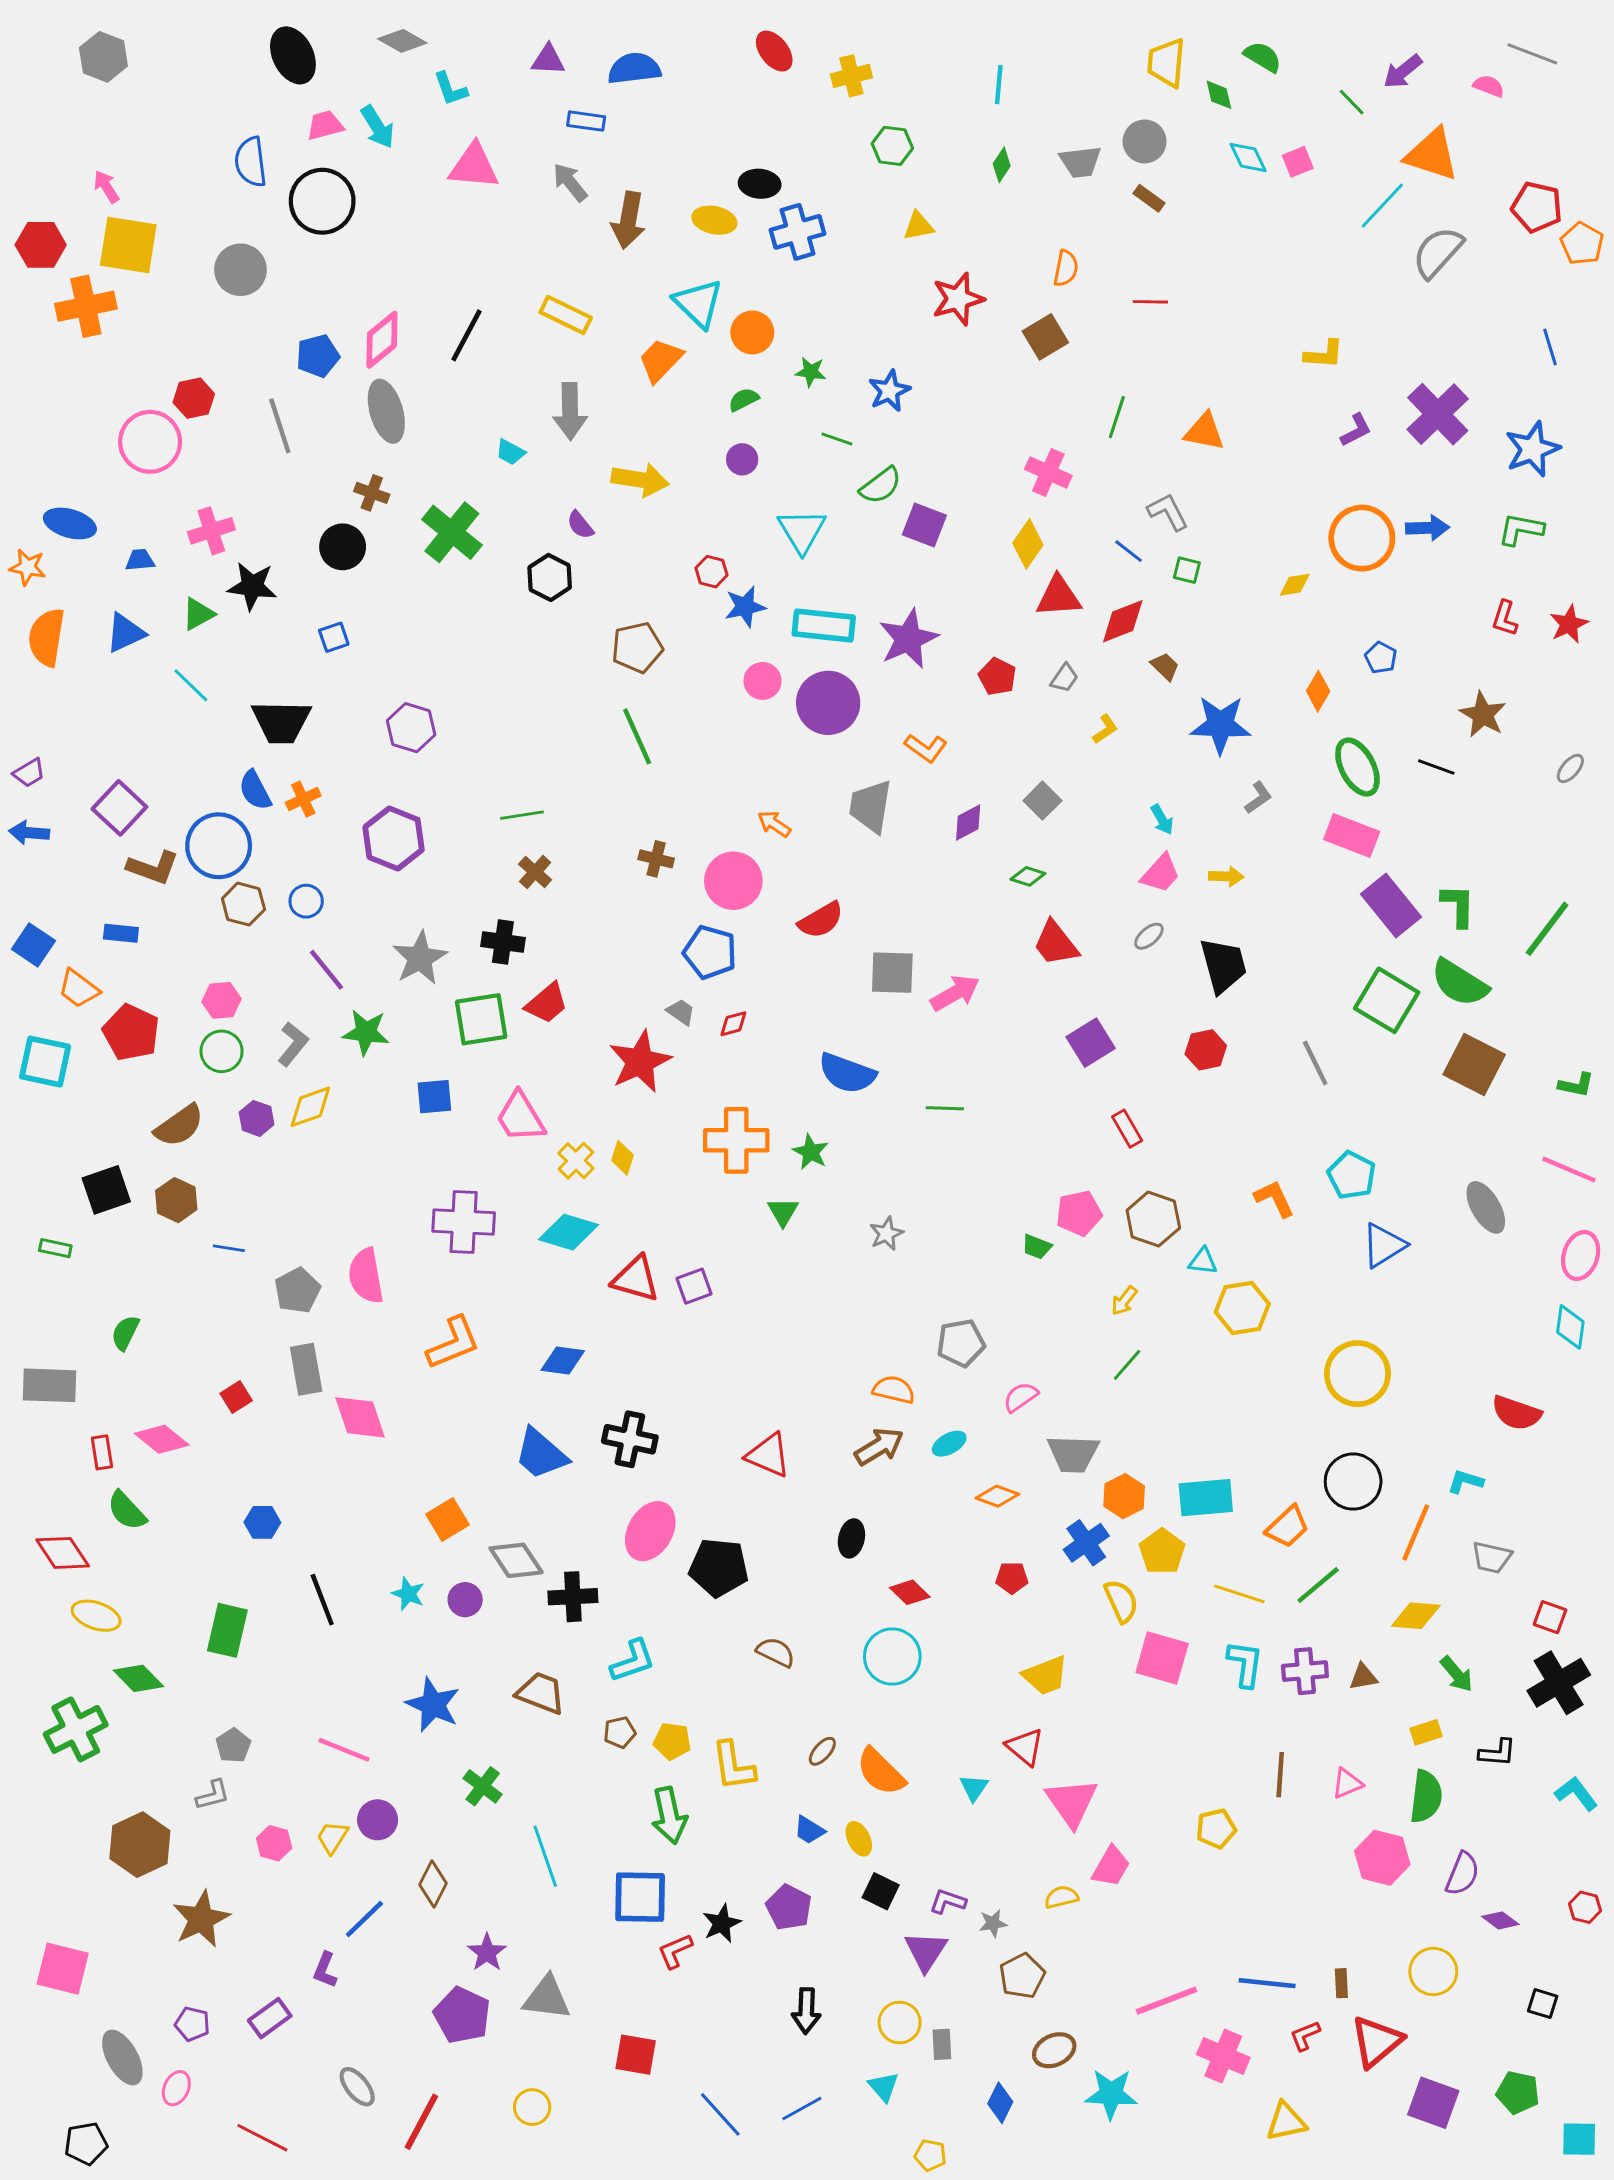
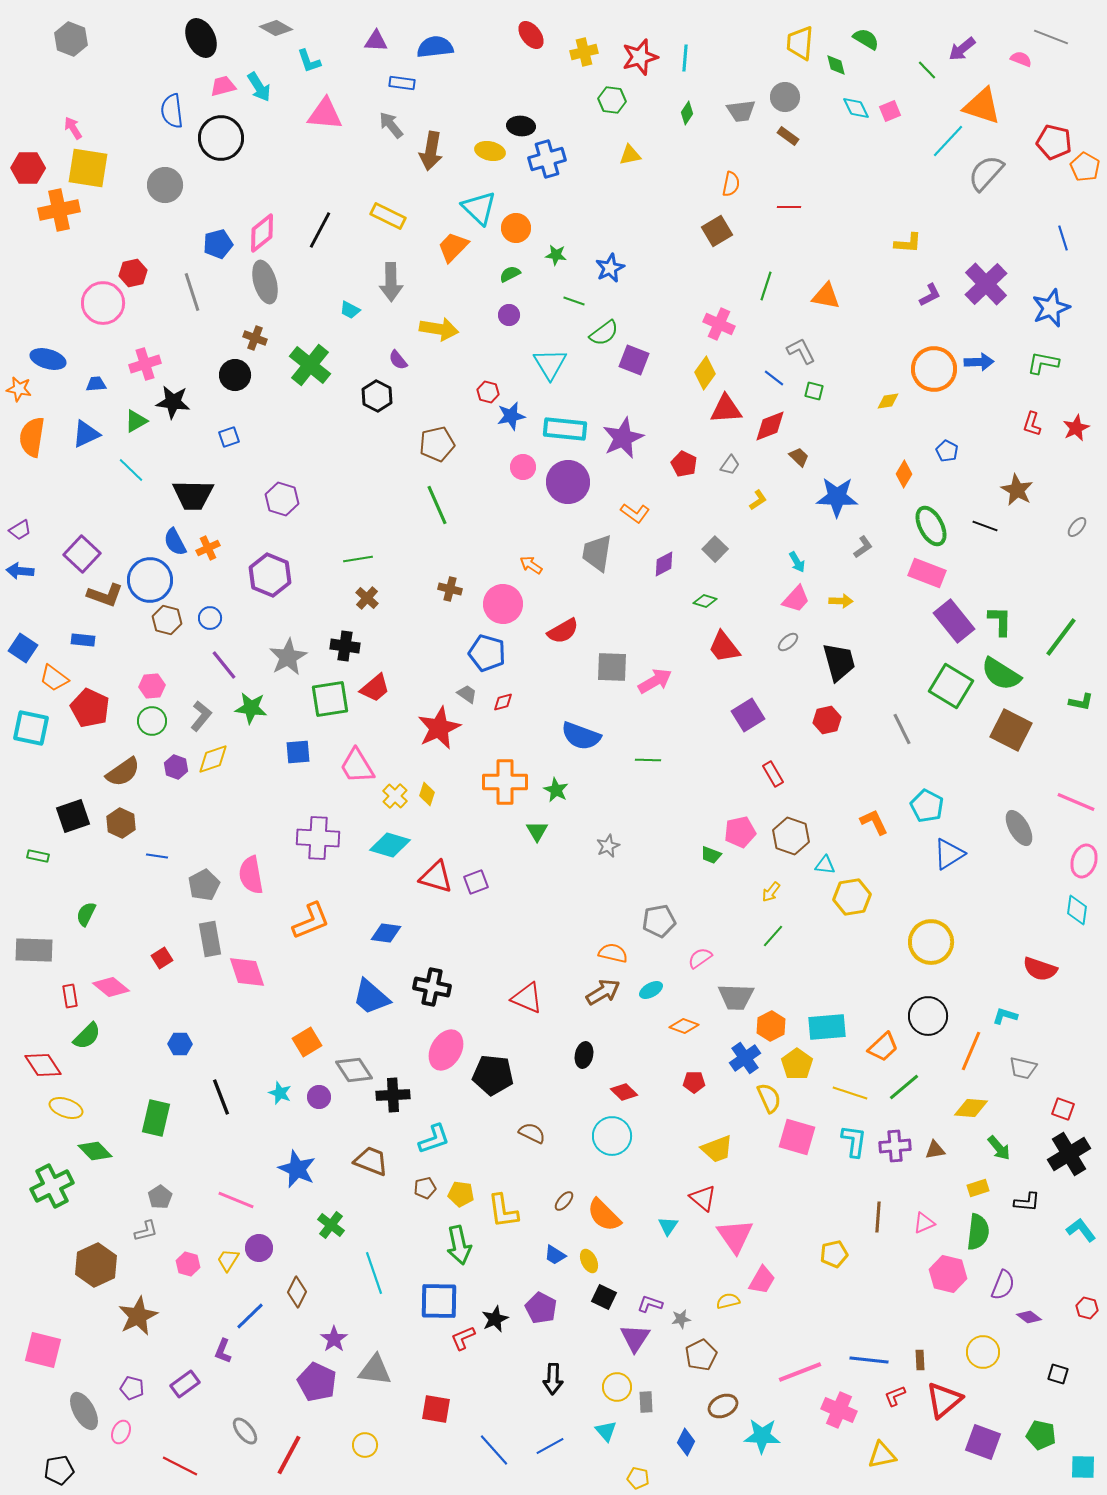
red star: (958, 299) -> (640, 57), moved
green L-shape: (1576, 1085) -> (1081, 702), moved
green semicircle: (127, 1511) -> (87, 1036), turned -92

